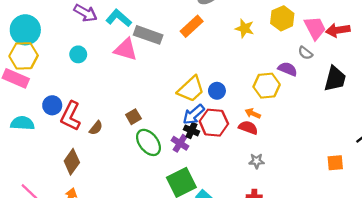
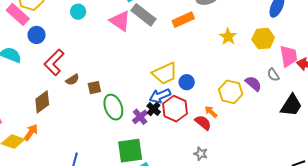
blue circle: (52, 105) -> (37, 35), moved
brown square: (133, 117) -> (94, 88), moved

